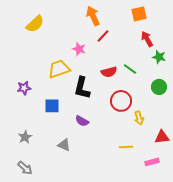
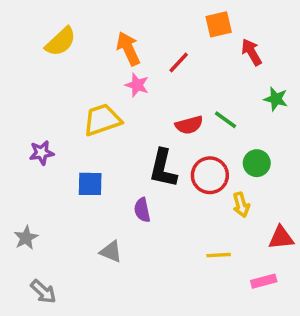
orange square: (139, 14) -> (219, 24), moved
orange arrow: (93, 16) -> (128, 49), moved
red arrow: (147, 39) -> (252, 52), moved
green circle: (159, 87) -> (257, 163), moved
black L-shape: (82, 88) -> (163, 168), moved
purple semicircle: (82, 121) -> (142, 210), turned 48
gray star: (25, 137) -> (26, 238), moved

